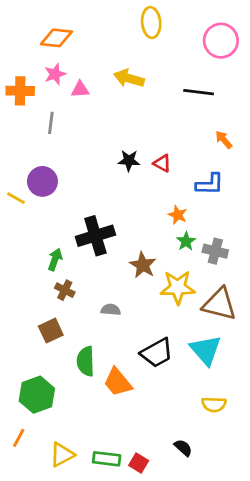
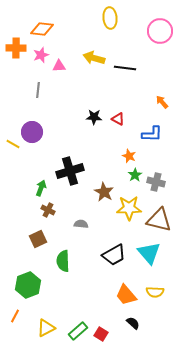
orange cross: (20, 91) -> (16, 48), moved
black line: (199, 92) -> (125, 68), moved
orange trapezoid: (118, 382) -> (126, 295), moved
green rectangle: (107, 459) -> (78, 331), turned -48

